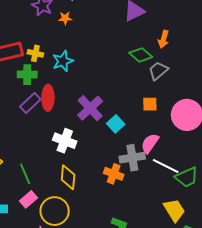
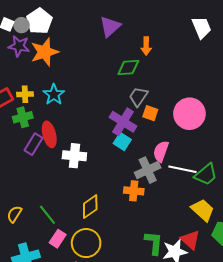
orange star: (65, 18) -> (45, 52), size x2.0
green diamond: (141, 55) -> (128, 68), turned -30
gray trapezoid: (158, 71) -> (138, 97), moved
orange square: (150, 104) -> (150, 113), turned 35
purple cross: (90, 108) -> (123, 122), moved
white cross: (65, 141) -> (74, 156), moved
yellow diamond: (68, 177) -> (90, 206), turned 65

